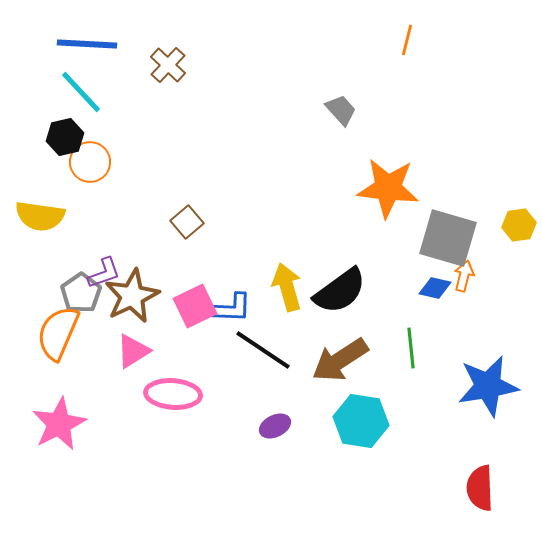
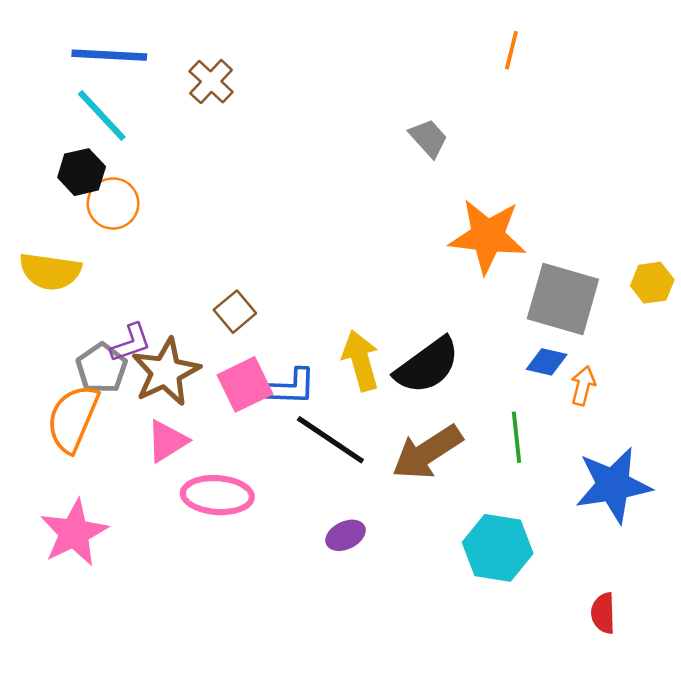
brown square: (187, 222) -> (235, 312), moved
orange arrow: (464, 276) -> (583, 386), moved
cyan hexagon: (361, 421) -> (498, 548), moved
red semicircle: (480, 488) -> (603, 613), size x0.7

